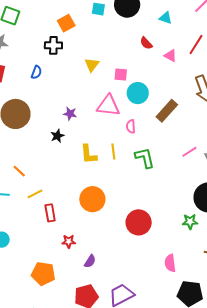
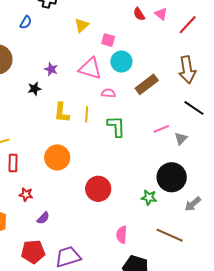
pink triangle: (170, 56) -> (161, 14), moved
pink semicircle: (131, 126) -> (108, 93), turned 88

